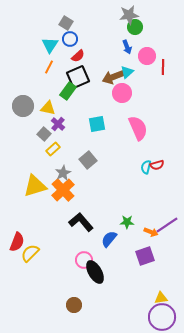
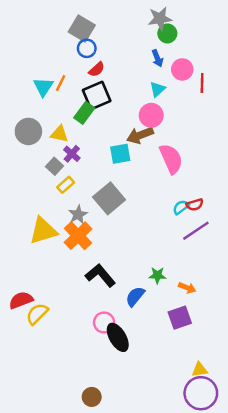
gray square: (66, 23) -> (82, 28), size x1.5
cyan triangle: (50, 45) -> (43, 87), moved
brown arrow: (113, 77) -> (140, 135), moved
gray square: (88, 160) -> (109, 198), size x1.4
cyan semicircle: (146, 167) -> (181, 207), turned 40
purple line: (167, 225) -> (196, 231), moved
red semicircle: (17, 242) -> (21, 300), turned -132
brown circle: (74, 305) -> (92, 397), moved

